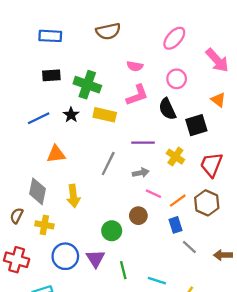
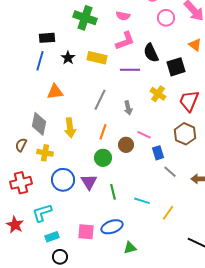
black rectangle: (51, 75) -> (47, 38), moved
pink circle: (177, 79) -> (166, 18), moved
green cross: (87, 85) -> (85, 18), moved
blue line: (39, 118) -> (40, 61), turned -48
purple line: (143, 143) -> (130, 70), moved
gray arrow: (141, 173) -> (128, 108), turned 88
pink line: (153, 194) -> (144, 135), moved
orange line: (178, 201) -> (103, 132), moved, turned -35
red cross: (17, 260) -> (21, 183), turned -30

